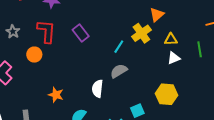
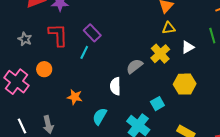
yellow cross: (141, 33) -> (160, 54), moved
yellow triangle: (171, 39) -> (169, 28), moved
cyan line: (119, 47) -> (84, 52), moved
orange circle: (34, 55) -> (44, 69), moved

